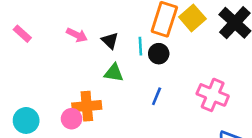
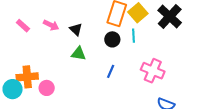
pink rectangle: (22, 34) -> (23, 26), moved
cyan line: (140, 46) -> (134, 36), moved
orange cross: (87, 106) -> (27, 77), moved

